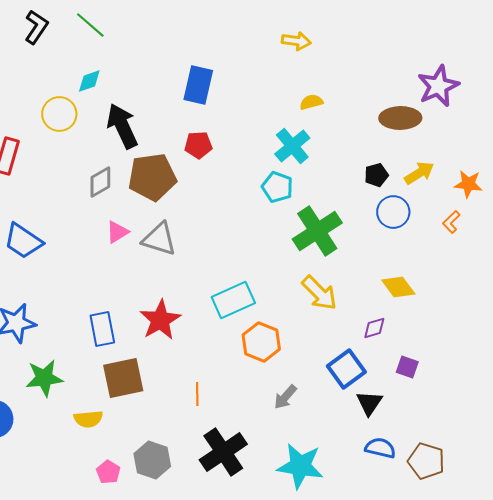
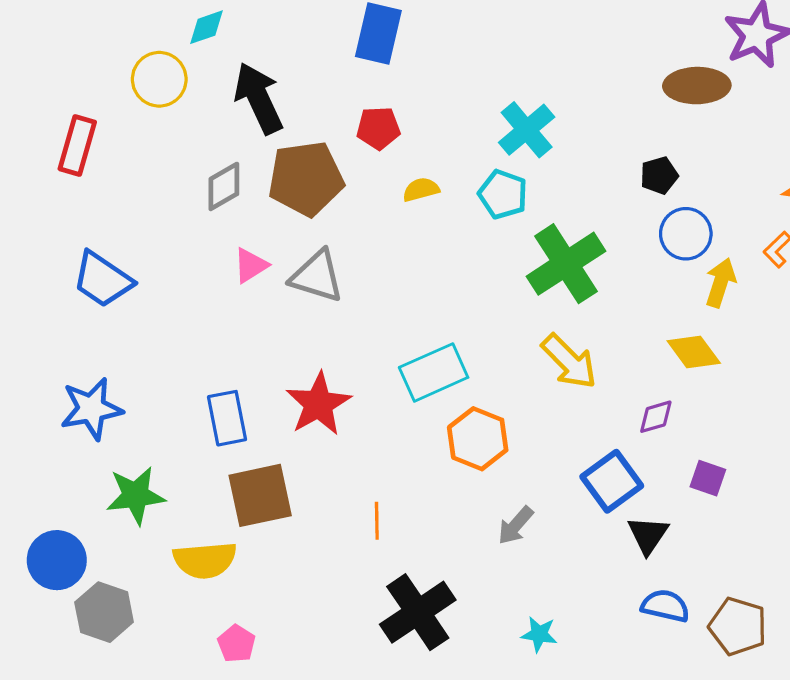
yellow semicircle: (311, 102) -> (421, 190), moved
yellow arrow: (419, 173) -> (721, 283), moved, turned -40
yellow semicircle: (88, 419) -> (205, 560), size x1.4
gray hexagon: (152, 460) -> (104, 612), moved
cyan star: (300, 466) -> (539, 634), size x0.5

